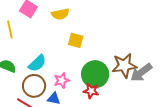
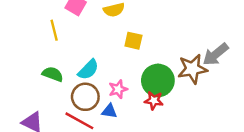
gray arrow: (141, 73) -> (216, 54), moved

